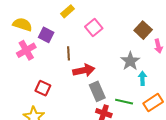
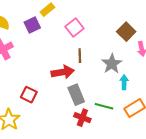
purple square: (46, 35) -> (32, 25), moved, turned 35
brown line: (69, 53) -> (80, 56), moved
red square: (43, 88) -> (29, 95), moved

